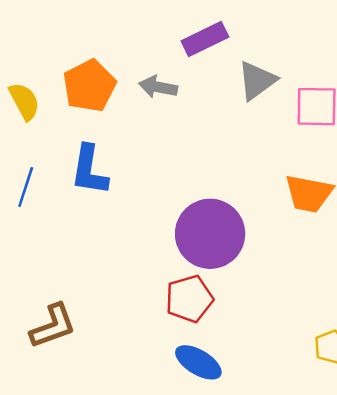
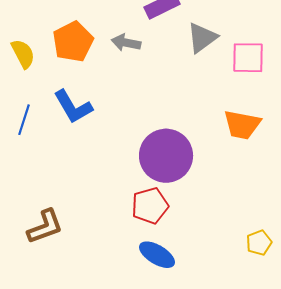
blue L-shape: (89, 170) -> (73, 107), turned -39

